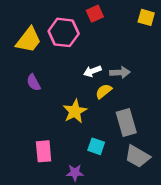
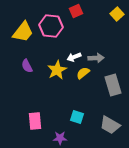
yellow square: (146, 17) -> (117, 14), turned 32
yellow star: (75, 111) -> (57, 70), moved
gray rectangle: (126, 123) -> (113, 85), moved

